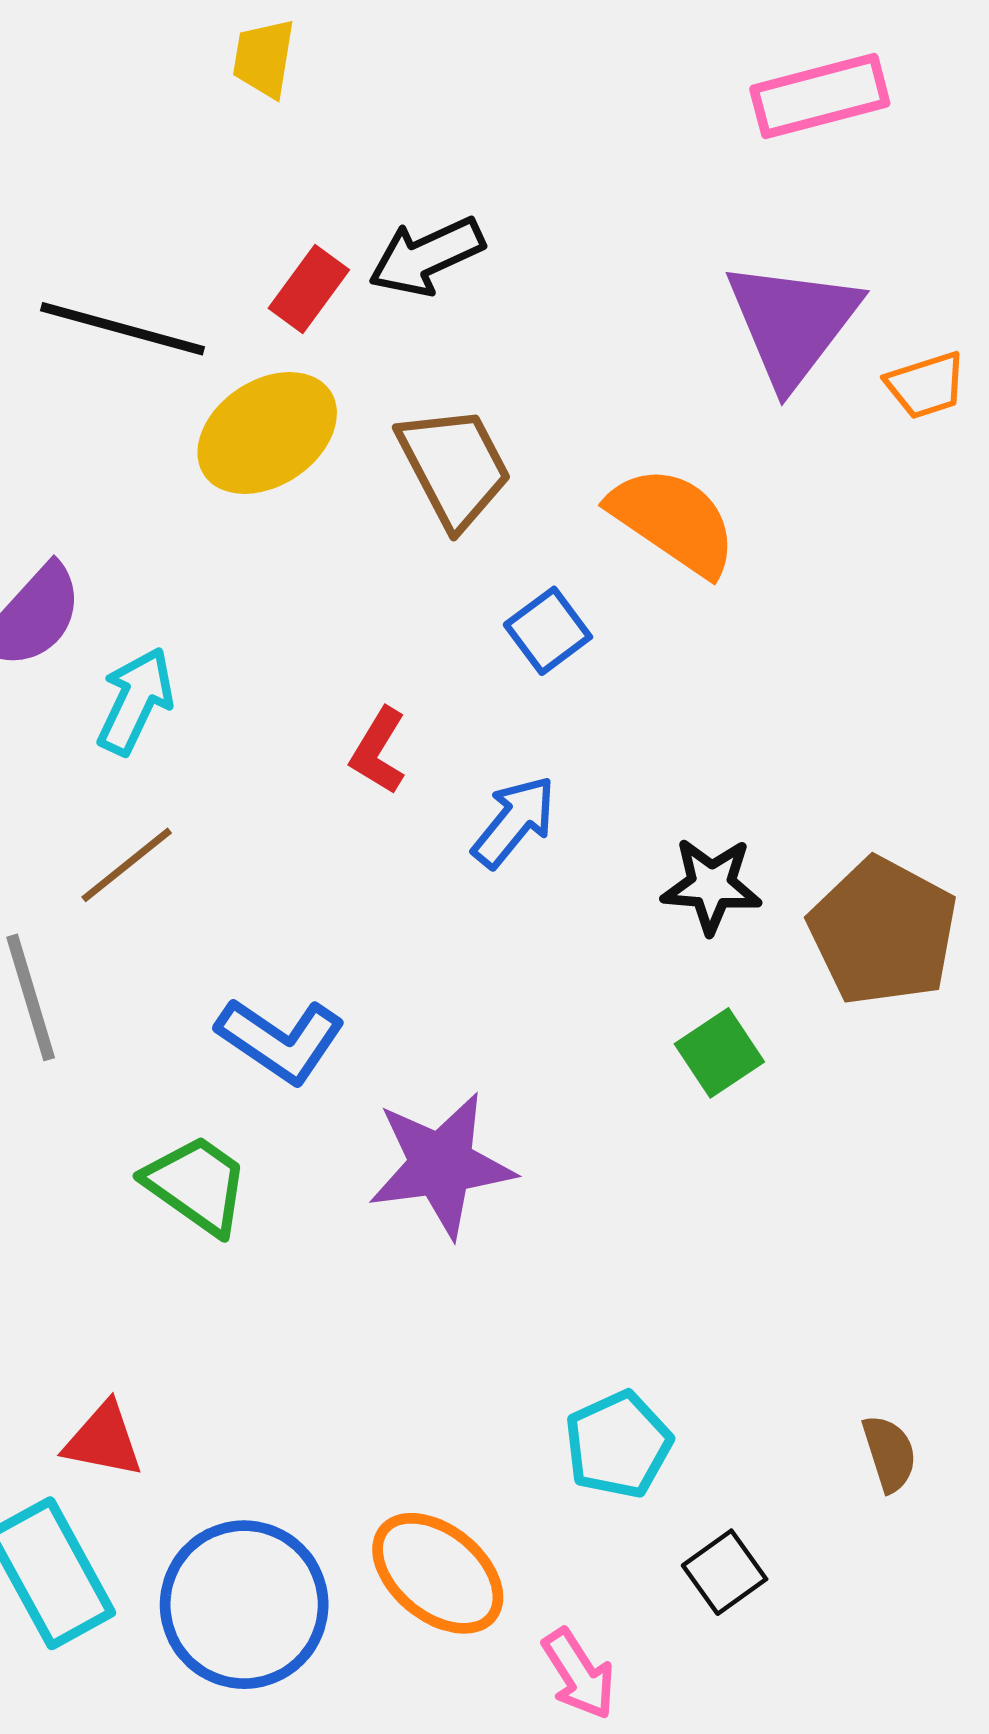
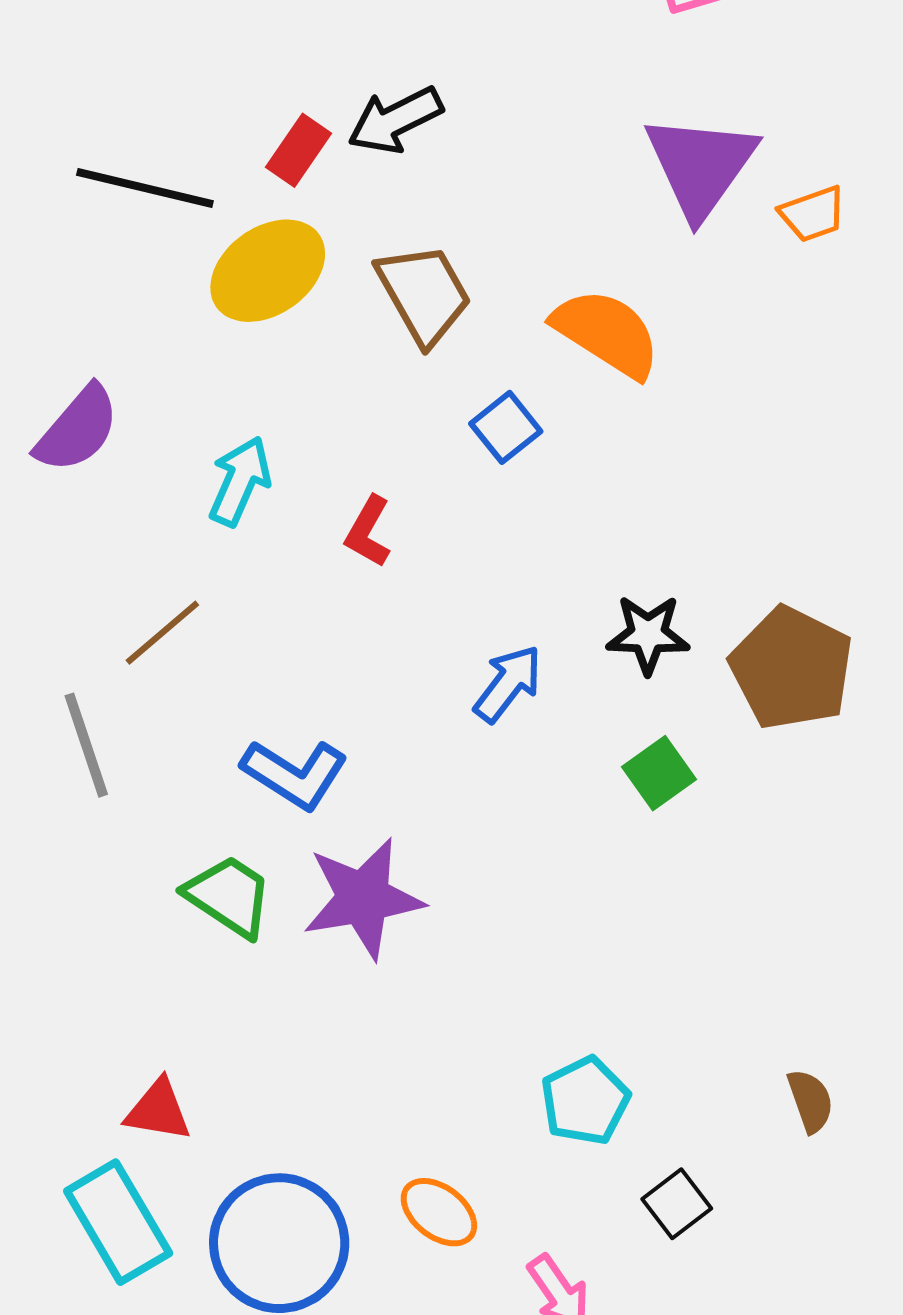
cyan arrow: (135, 701) -> (240, 481), moved
blue arrow: (514, 822) -> (508, 684), moved
purple star: (441, 1165) -> (363, 898), moved
orange ellipse: (438, 1573) -> (439, 1212), size x0.7

